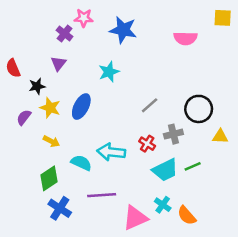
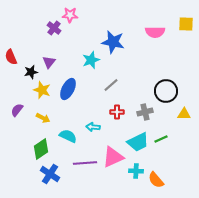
yellow square: (223, 18) -> (186, 24), moved
blue star: (123, 30) -> (113, 42), moved
purple triangle: (59, 63) -> (49, 62), moved
gray line: (150, 105) -> (111, 85), moved
purple semicircle: (24, 117) -> (17, 110), moved
red cross: (147, 144) -> (117, 112), moved, turned -32
cyan arrow: (111, 152) -> (93, 127), size x0.6
cyan cross: (163, 205) -> (136, 171), turned -32
pink triangle: (135, 218) -> (113, 157), moved

